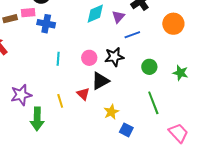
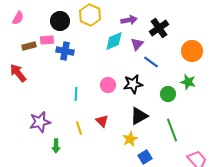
blue line: (132, 35) -> (151, 62), turned 56
cyan line: (58, 59) -> (76, 94), moved
green star: (180, 73) -> (188, 82), moved
black triangle: (100, 81) -> (139, 116), moved
green arrow: (37, 119) -> (56, 146), size x0.6
blue square: (126, 130) -> (145, 157), turned 32

